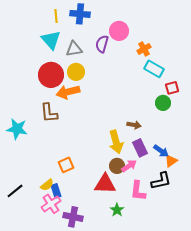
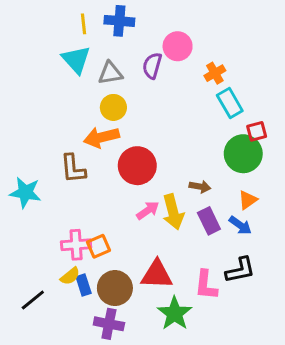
cyan rectangle: (154, 69) -> (230, 103), turned 30
red circle: (51, 75) -> (137, 166), moved
green circle: (163, 103) -> (243, 154), size x1.6
orange triangle: (171, 161) -> (248, 200), moved
brown circle: (117, 166) -> (115, 288), moved, size x1.5
pink arrow: (129, 166) -> (148, 210), moved
black line: (15, 191) -> (33, 300), moved
pink cross: (51, 204) -> (76, 245), moved, turned 30
green star: (117, 210) -> (175, 313), size x1.6

